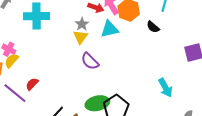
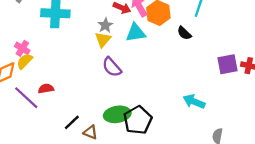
red semicircle: (32, 84) -> (46, 89), turned 32
cyan arrow: (165, 88) -> (194, 101), turned 138

